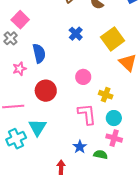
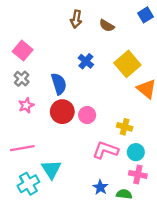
gray cross: (11, 38) -> (22, 79), moved
blue semicircle: (39, 53) -> (59, 84), moved
pink circle: (83, 77) -> (87, 115), moved
red circle: (46, 91) -> (62, 112), moved
pink L-shape: (87, 114) -> (105, 150), turned -60

